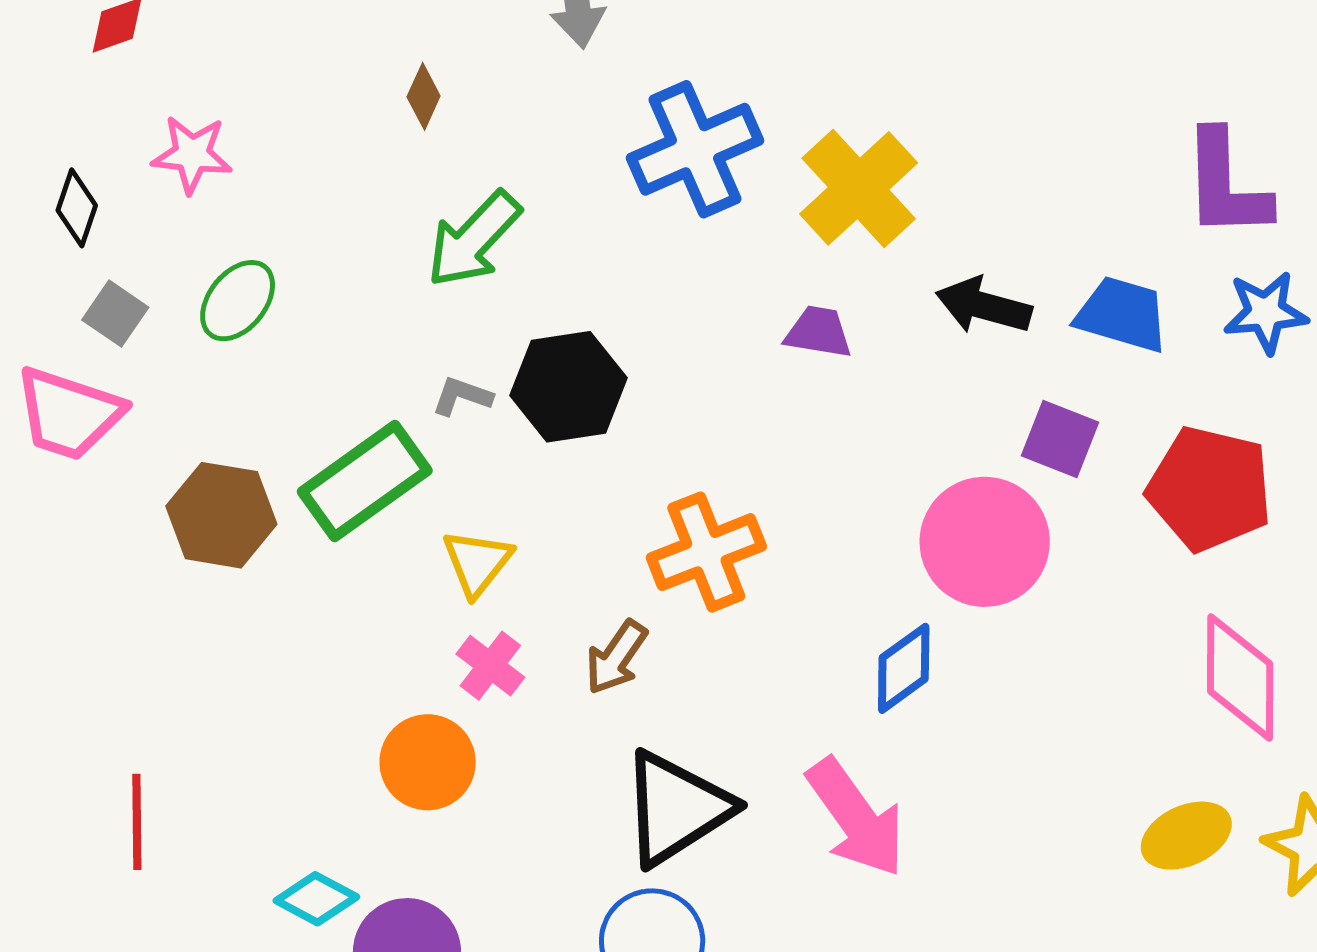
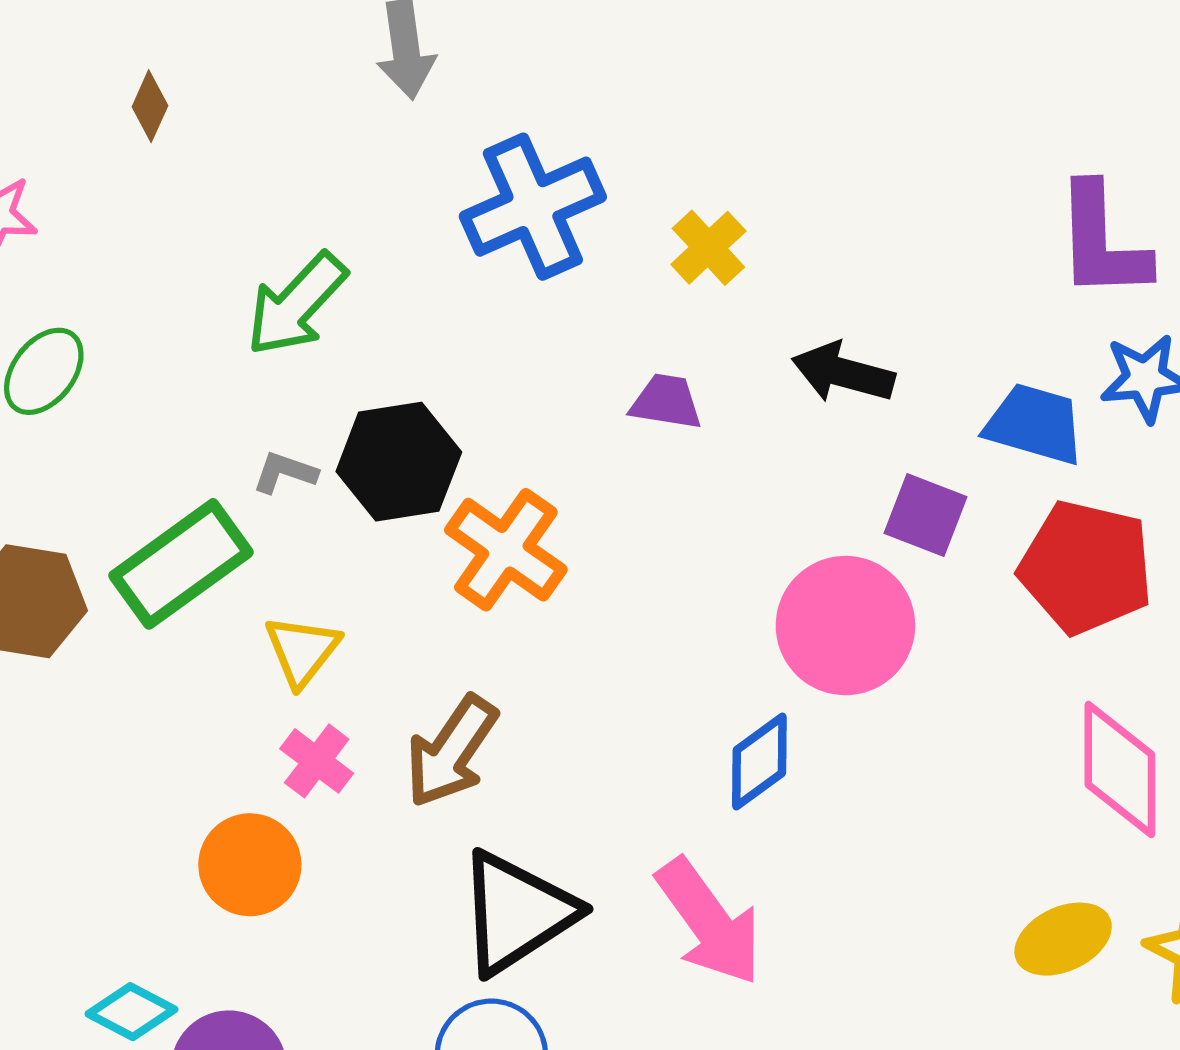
brown diamond: (424, 96) -> (150, 106), moved
yellow cross: (859, 188) -> (708, 248), size x0.6
blue trapezoid: (1122, 314) -> (1035, 424), moved
orange cross: (706, 552) -> (506, 550), moved, turned -33
brown arrow: (616, 657) -> (451, 751), size x1.4

